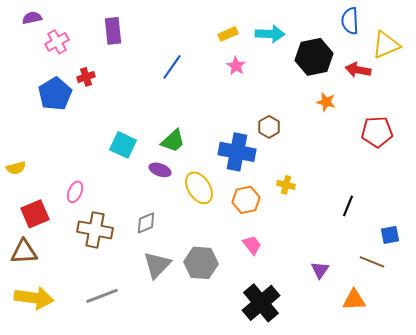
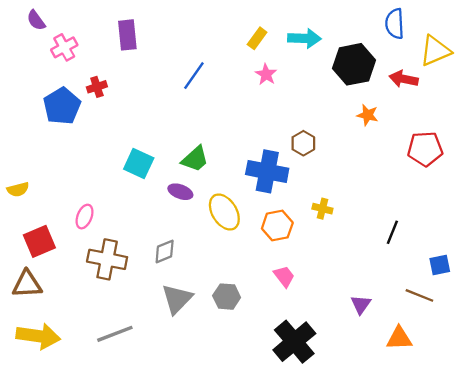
purple semicircle: (32, 18) -> (36, 20), turned -114
yellow rectangle: (228, 34) -> (257, 38), turned -30
gray hexagon: (201, 263) -> (227, 297), size x0.7

